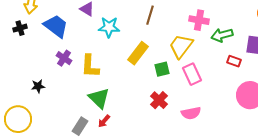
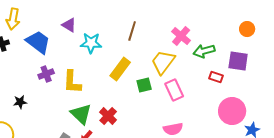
pink cross: (199, 20) -> (181, 36), turned 30
purple cross: (64, 58) -> (46, 74), turned 35
red cross: (159, 100) -> (108, 116), moved

